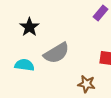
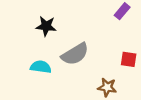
black star: (29, 27) -> (46, 26), turned -30

